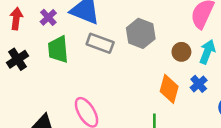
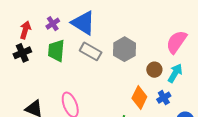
red arrow: (16, 19) -> (25, 30), moved

